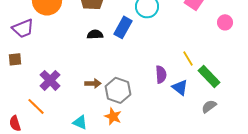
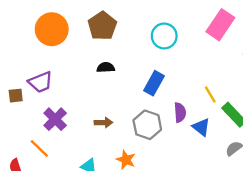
blue rectangle: (123, 27) -> (154, 83), moved
purple trapezoid: (23, 28) -> (40, 82), moved
gray hexagon: (118, 90) -> (147, 125), moved

